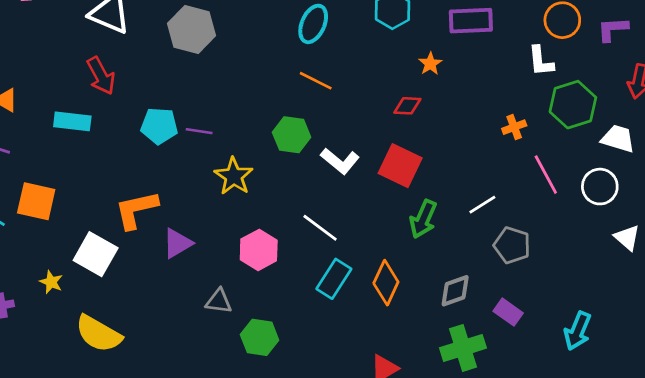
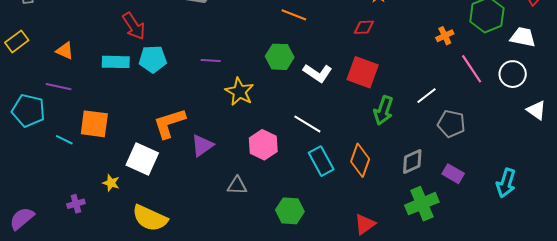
cyan pentagon: (159, 126) -> (153, 59), moved
cyan rectangle: (334, 279) -> (321, 161), turned -56
green hexagon: (260, 337) -> (290, 211), moved

